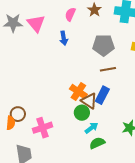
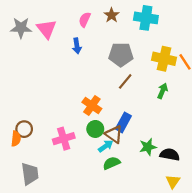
brown line: (108, 69) -> (125, 81), turned -42
blue rectangle: (102, 95) -> (123, 122), moved
brown triangle: (89, 101) -> (114, 134), moved
pink cross: (43, 128) -> (64, 139), moved

